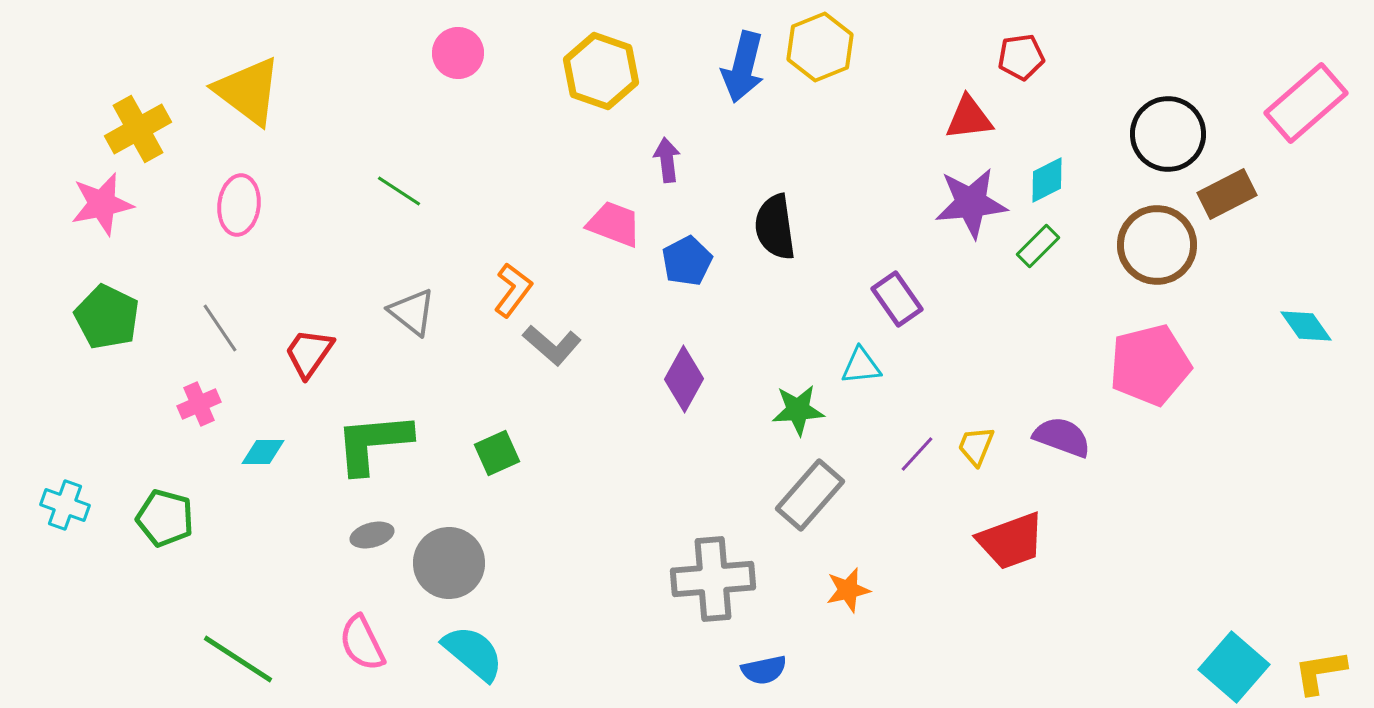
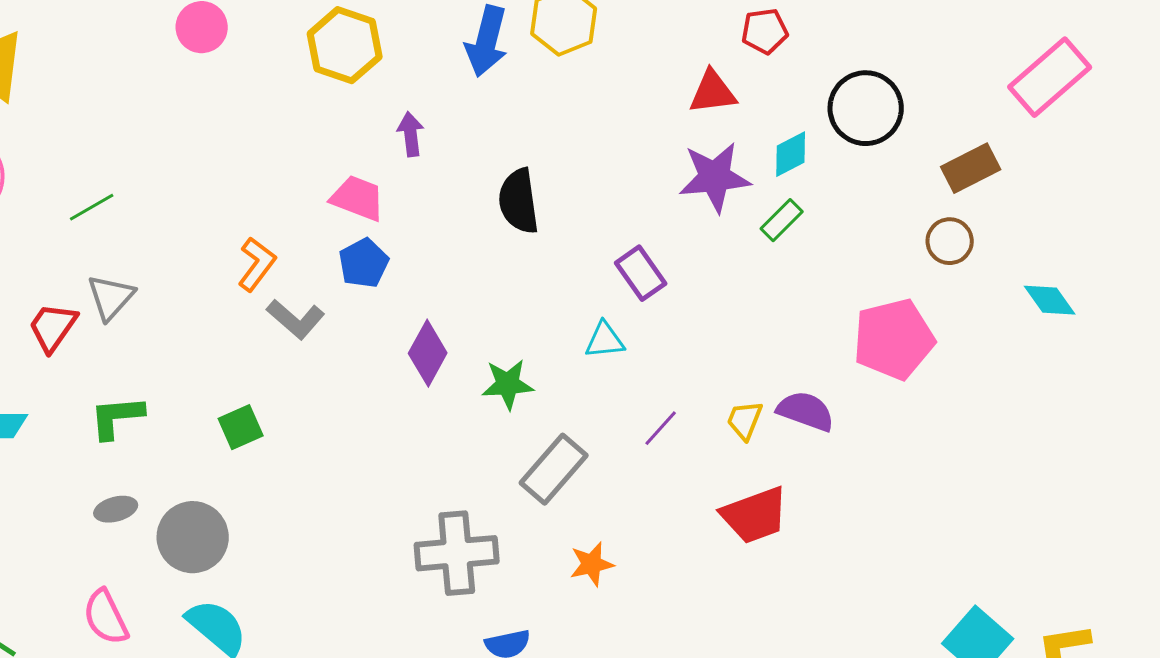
black circle: (1168, 134) -> (866, 108), moved
green line: (399, 191) -> (92, 207), moved, turned -63
brown circle: (1157, 245) -> (950, 241), moved, size x0.6
blue pentagon: (687, 261) -> (364, 263), moved
gray triangle: (412, 312) -> (111, 297), moved, turned 34
green star: (798, 410) -> (508, 384), moved
green L-shape: (373, 443) -> (117, 417), size x0.7
yellow trapezoid: (976, 446) -> (745, 420), moved

